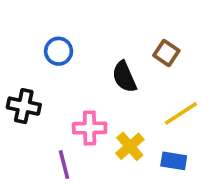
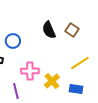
blue circle: (59, 51) -> (13, 41), moved
black semicircle: (124, 77) -> (49, 30), moved

